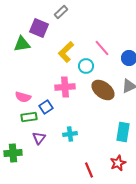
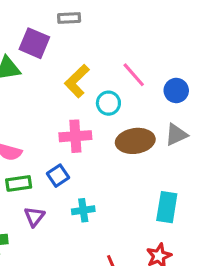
gray rectangle: (61, 12) -> (69, 18), turned 40
brown ellipse: (103, 90) -> (135, 141), turned -45
blue square: (46, 107) -> (58, 176), moved

